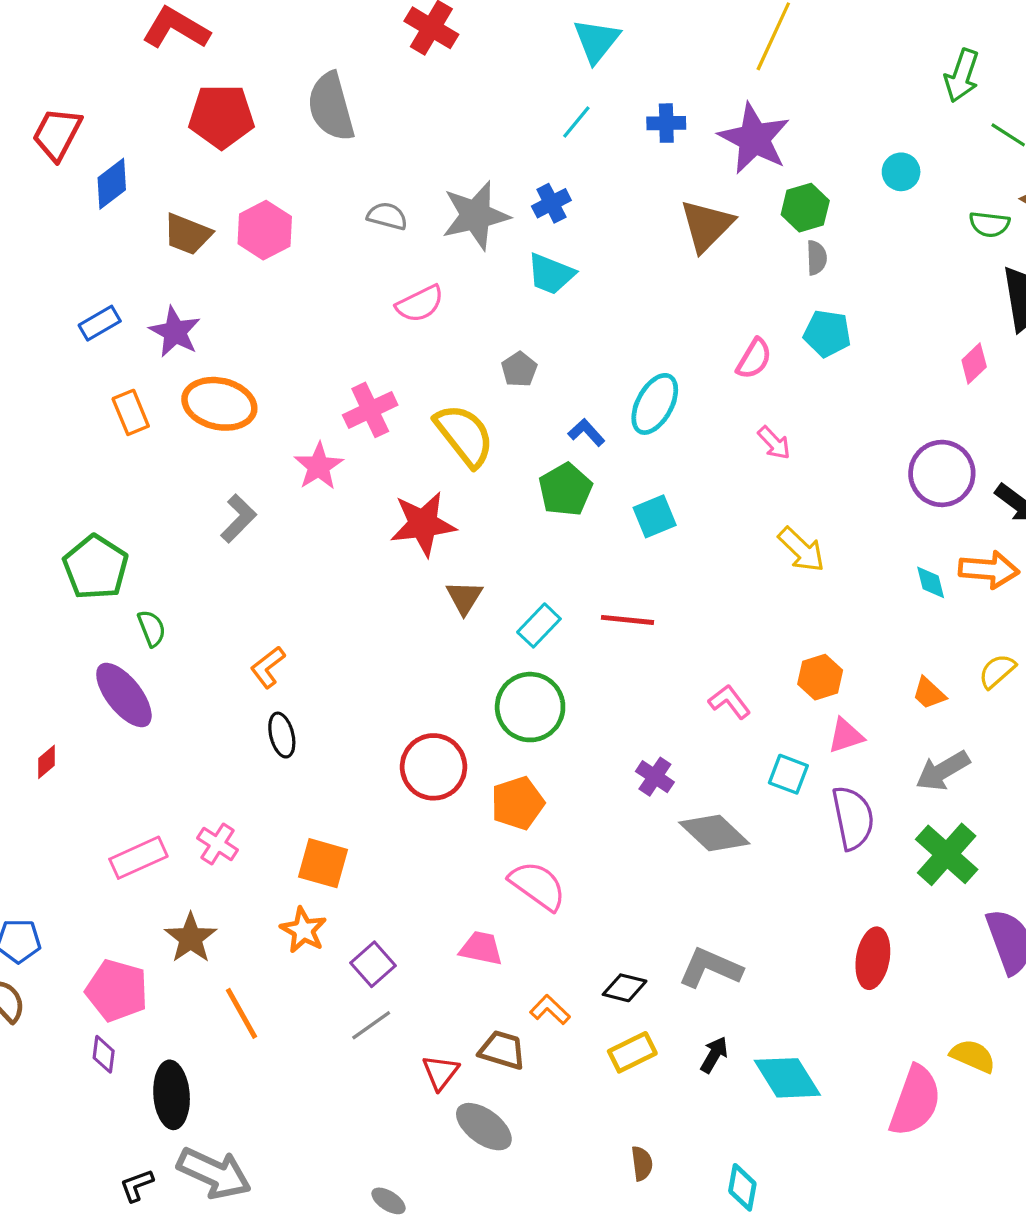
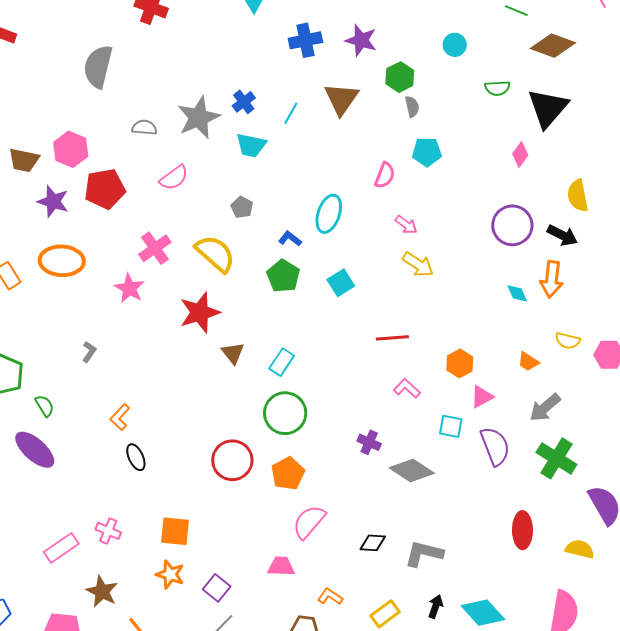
gray semicircle: (331, 107) -> (98, 67), turned 39
red pentagon: (221, 116) -> (105, 189), moved
cyan line: (576, 122) -> (291, 113), moved
blue cross: (666, 123) -> (305, 40), size x1.4
purple star: (754, 139) -> (361, 40), size x0.7
green semicircle: (989, 224) -> (497, 88), moved
purple star: (175, 332) -> (53, 201), moved
gray L-shape: (238, 518) -> (89, 352), moved, size x0.7
yellow arrow: (801, 550) -> (418, 264), moved
orange arrow: (989, 570) -> (552, 279), turned 102
red line: (627, 620) -> (392, 338), moved
yellow semicircle: (997, 671) -> (568, 341), turned -115
pink semicircle: (538, 886) -> (309, 522), turned -75
black diamond: (625, 988) -> (373, 543), moved
yellow semicircle: (973, 1056) -> (580, 549), moved

